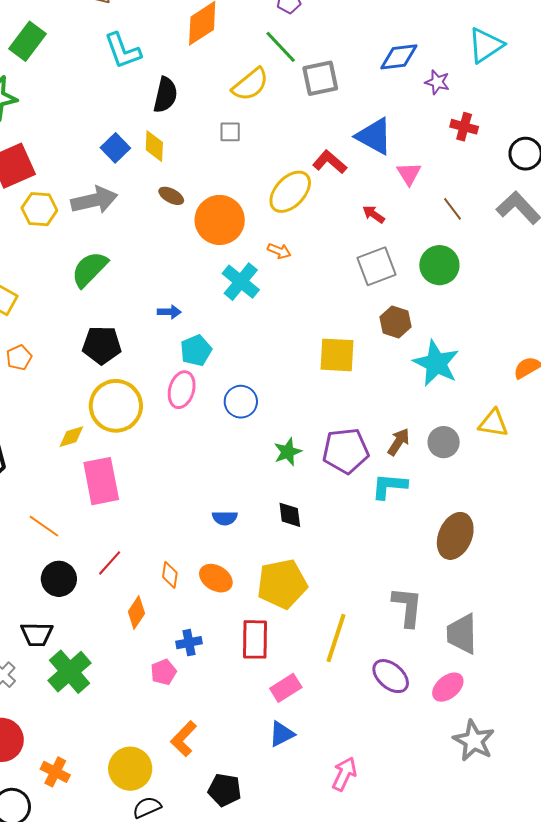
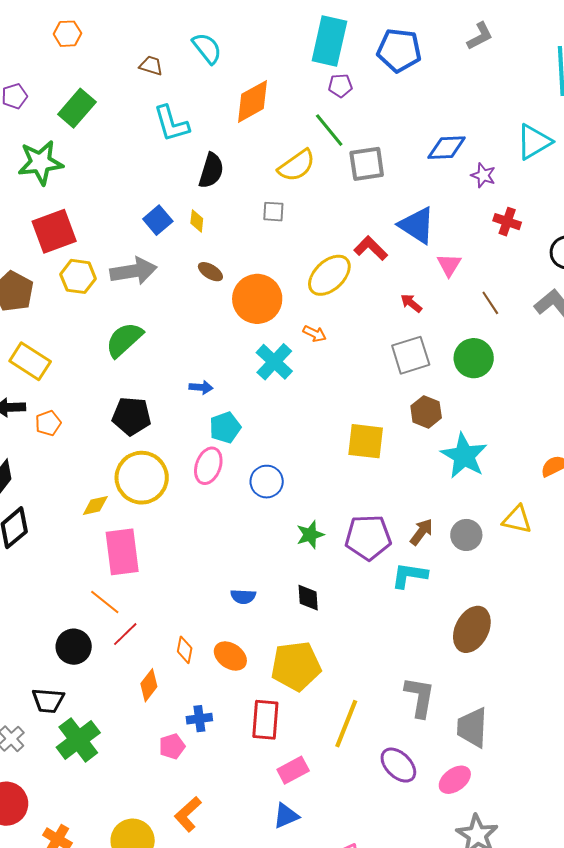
yellow diamond: (154, 146) -> (197, 221), size x0.7
orange line: (44, 526) -> (105, 602), moved

